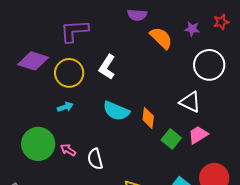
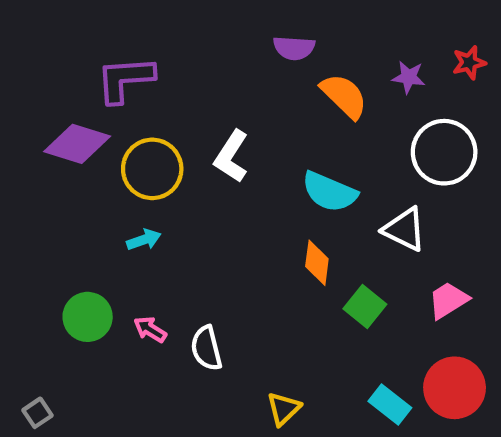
purple L-shape: (74, 31) -> (125, 79), moved
cyan semicircle: (116, 111) -> (329, 192), moved
pink trapezoid: (198, 135) -> (448, 300), moved
green circle: (38, 144) -> (88, 317), size x0.7

